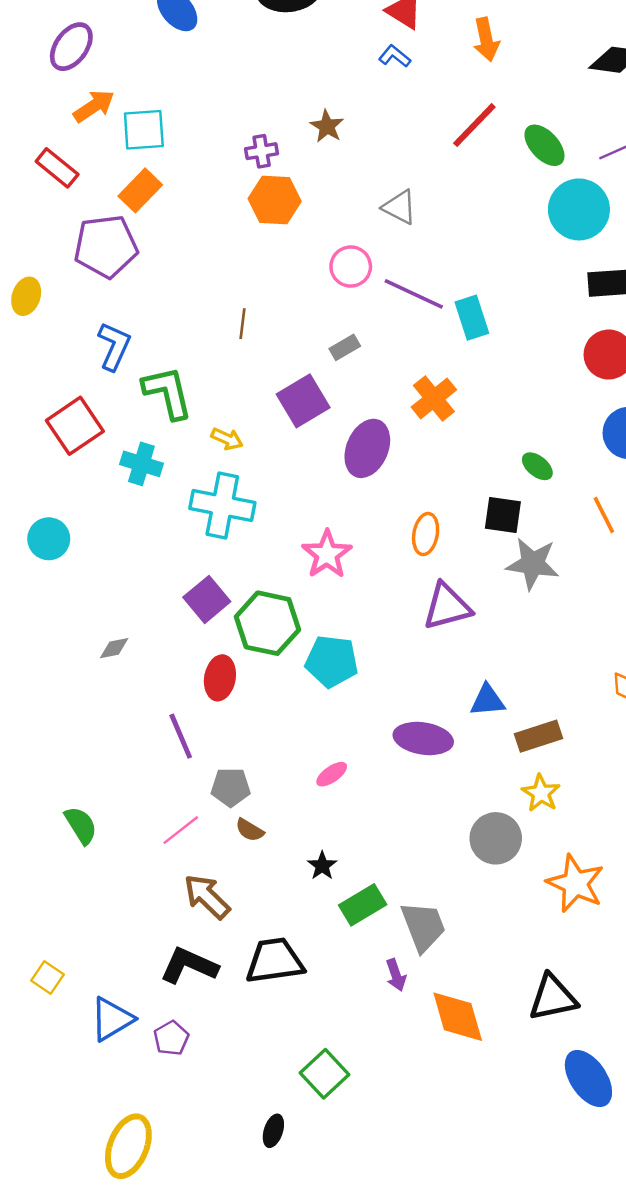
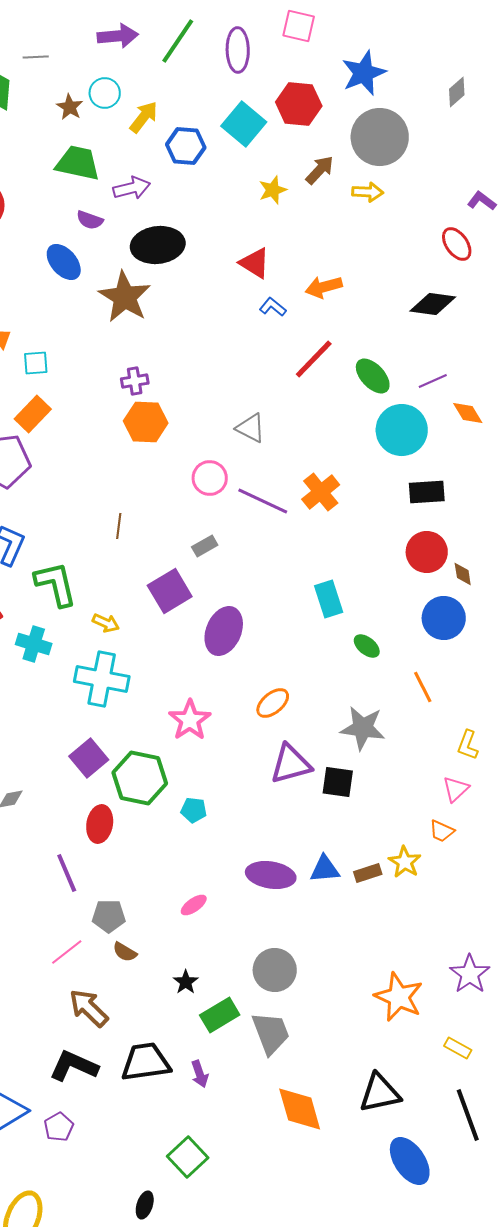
orange arrow: (486, 39) -> (324, 287), turned 87
blue L-shape: (395, 56) -> (273, 307), moved
brown star: (327, 126) -> (125, 297), moved, size x1.8
cyan square: (144, 130) -> (36, 363), size x0.7
cyan rectangle: (472, 318) -> (329, 599), moved
orange cross: (434, 398) -> (321, 492), moved
black square: (503, 515) -> (338, 782), moved
orange ellipse: (426, 534) -> (273, 703), turned 40
cyan pentagon: (332, 661) -> (194, 810), size x0.6
blue triangle: (487, 700) -> (325, 869), moved
brown rectangle: (539, 736) -> (368, 873), size x0.7
yellow star: (541, 793) -> (405, 862), moved
gray circle: (496, 838) -> (275, 970), moved
purple arrow: (396, 975) -> (200, 1074), moved

